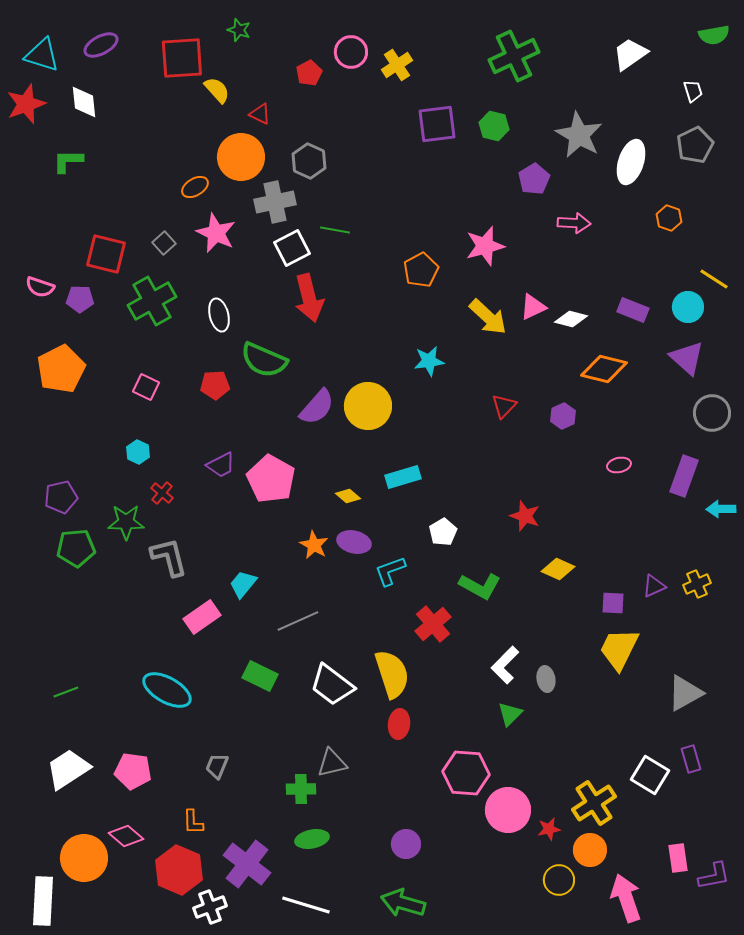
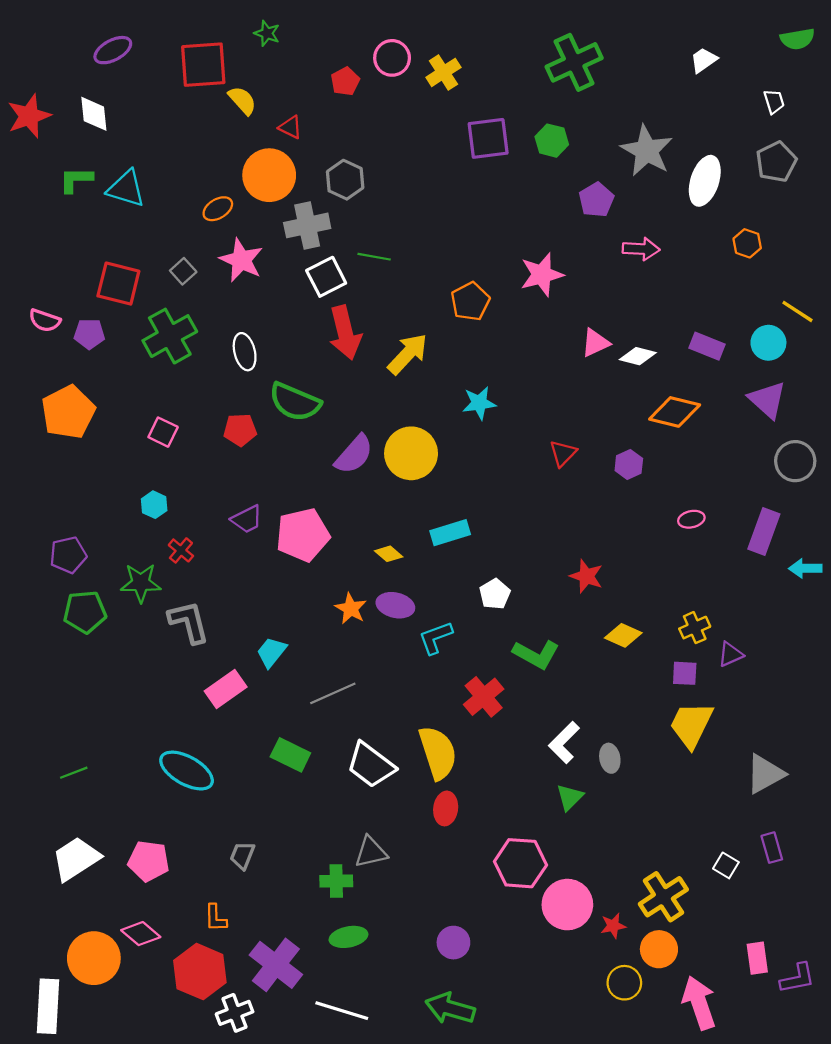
white trapezoid: (630, 54) -> (704, 60), size x0.7
cyan triangle: (42, 55) -> (126, 189), moved
yellow arrow: (488, 317) -> (408, 354), moved, turned -90
pink pentagon: (271, 479) -> (303, 535), turned 30
yellow cross: (697, 584) -> (695, 628), moved
white square: (650, 775) -> (726, 865), size x0.6

